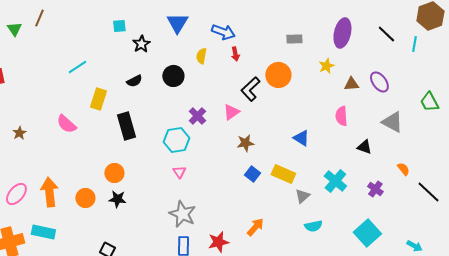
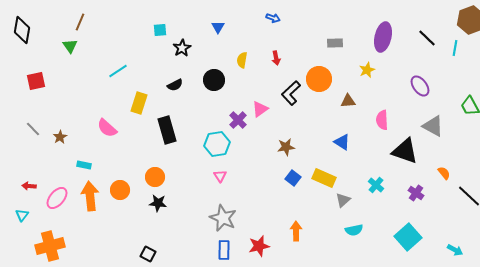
blue triangle: (177, 23) -> (218, 27), size x0.6
green triangle: (14, 29) -> (70, 46), moved
blue arrow: (223, 32) -> (273, 18), moved, size x0.6
brown triangle: (351, 84) -> (348, 101), moved
pink triangle: (231, 112) -> (260, 109), moved
black triangle: (364, 147) -> (405, 151), size x1.8
cyan cross: (335, 181) -> (376, 185), size x0.7
orange circle: (85, 198) -> (120, 190), moved
orange arrow: (255, 227) -> (296, 231), turned -42
cyan rectangle: (43, 232) -> (84, 165), moved, size x0.6

